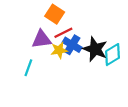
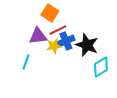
blue cross: (72, 45) -> (66, 41), turned 36
cyan diamond: (113, 55) -> (101, 67), moved

